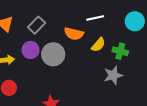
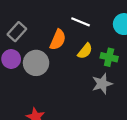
white line: (95, 18) -> (81, 22), turned 36
orange semicircle: (74, 34) -> (58, 40), turned -78

